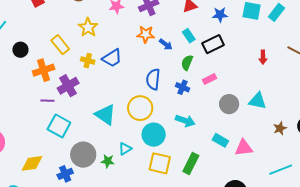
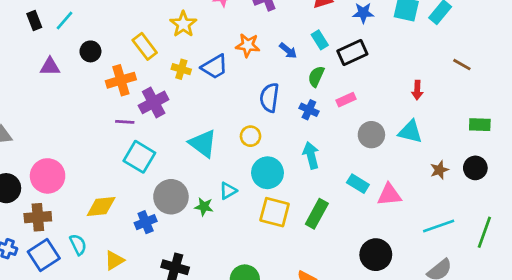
orange star: (146, 34) -> (248, 45), moved
red arrow: (263, 57) -> (417, 90), moved
yellow circle: (140, 108) -> (250, 136), size x0.6
cyan arrow: (185, 121) -> (311, 155), turned -126

